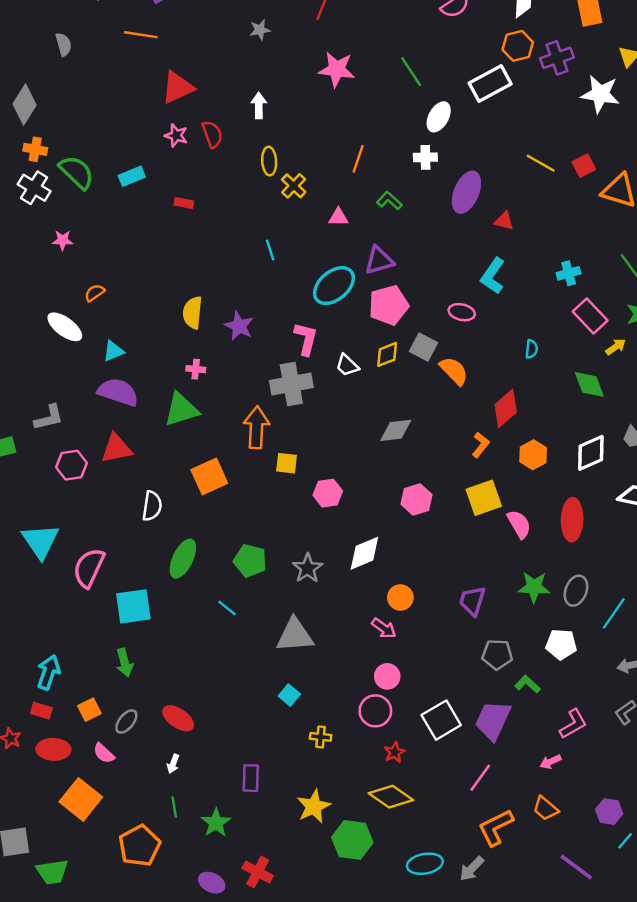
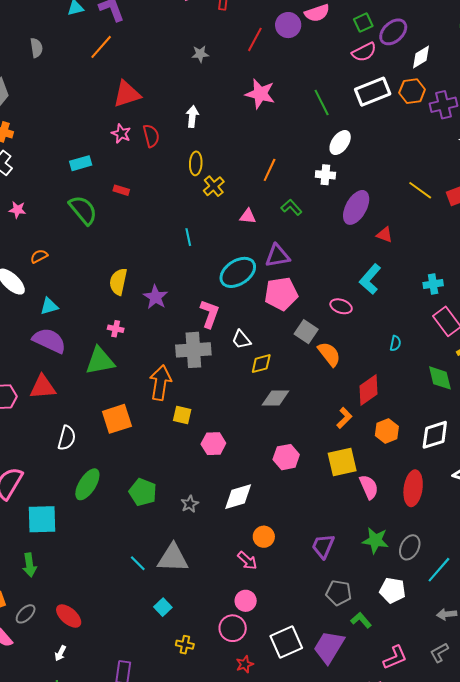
orange line: (141, 35) -> (101, 47), turned -64
white rectangle: (490, 84) -> (373, 92), moved
green semicircle: (77, 172) -> (83, 210), moved
yellow diamond: (387, 354) -> (261, 364), moved
gray star: (308, 568) -> (190, 504), size x0.7
cyan line: (227, 608) -> (138, 563), moved

